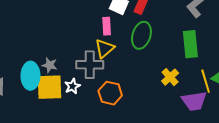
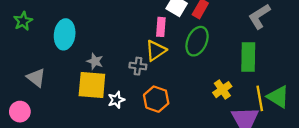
gray cross: (90, 65) -> (138, 66), size x0.6
cyan ellipse: (30, 76) -> (65, 34), moved
white star: (72, 86) -> (116, 100), moved

